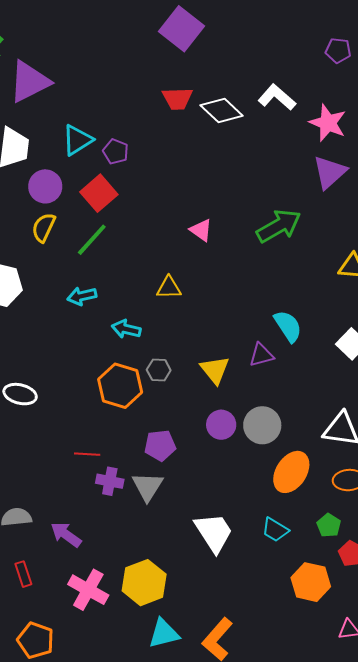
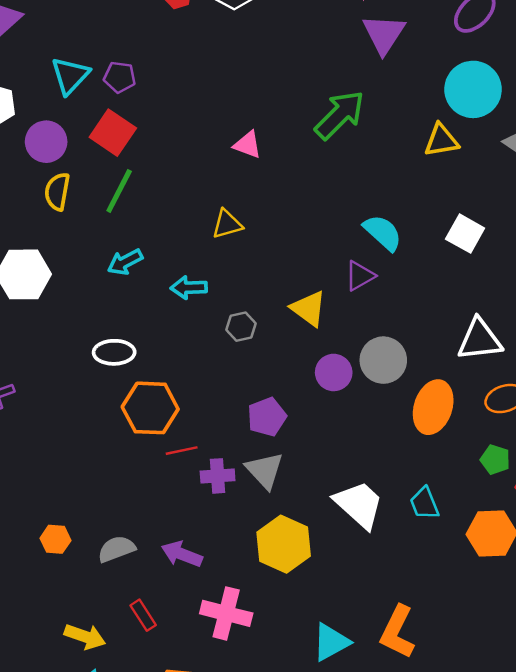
orange hexagon: (120, 386) -> (150, 408), moved
white ellipse: (20, 394) -> (114, 352), moved
cyan trapezoid: (275, 530) -> (424, 503), moved, turned 52
yellow hexagon: (144, 583) -> (284, 544), moved

